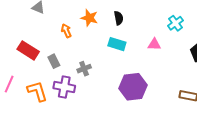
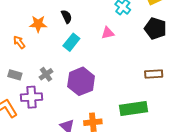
cyan rectangle: (117, 44) -> (71, 42), turned -54
gray rectangle: (54, 61) -> (15, 75), turned -32
purple hexagon: (133, 87) -> (81, 81), moved

